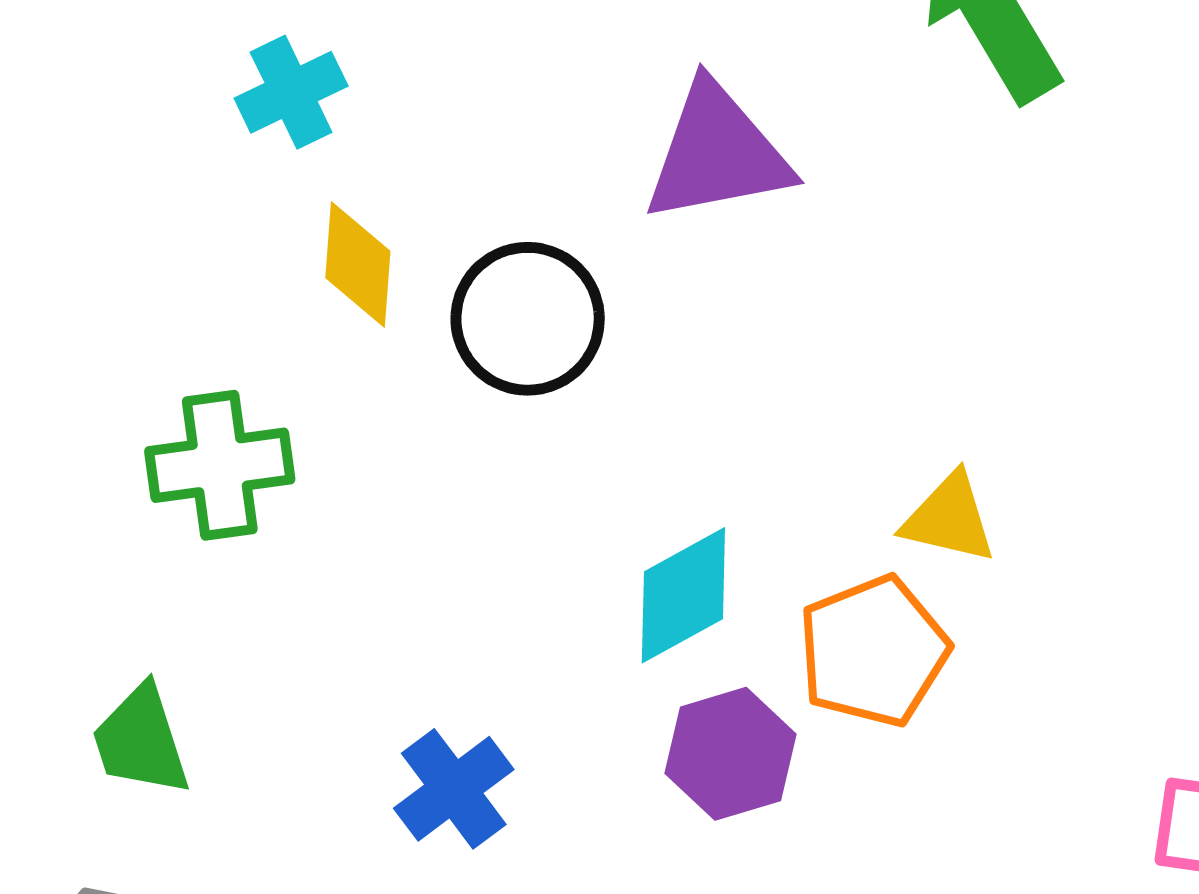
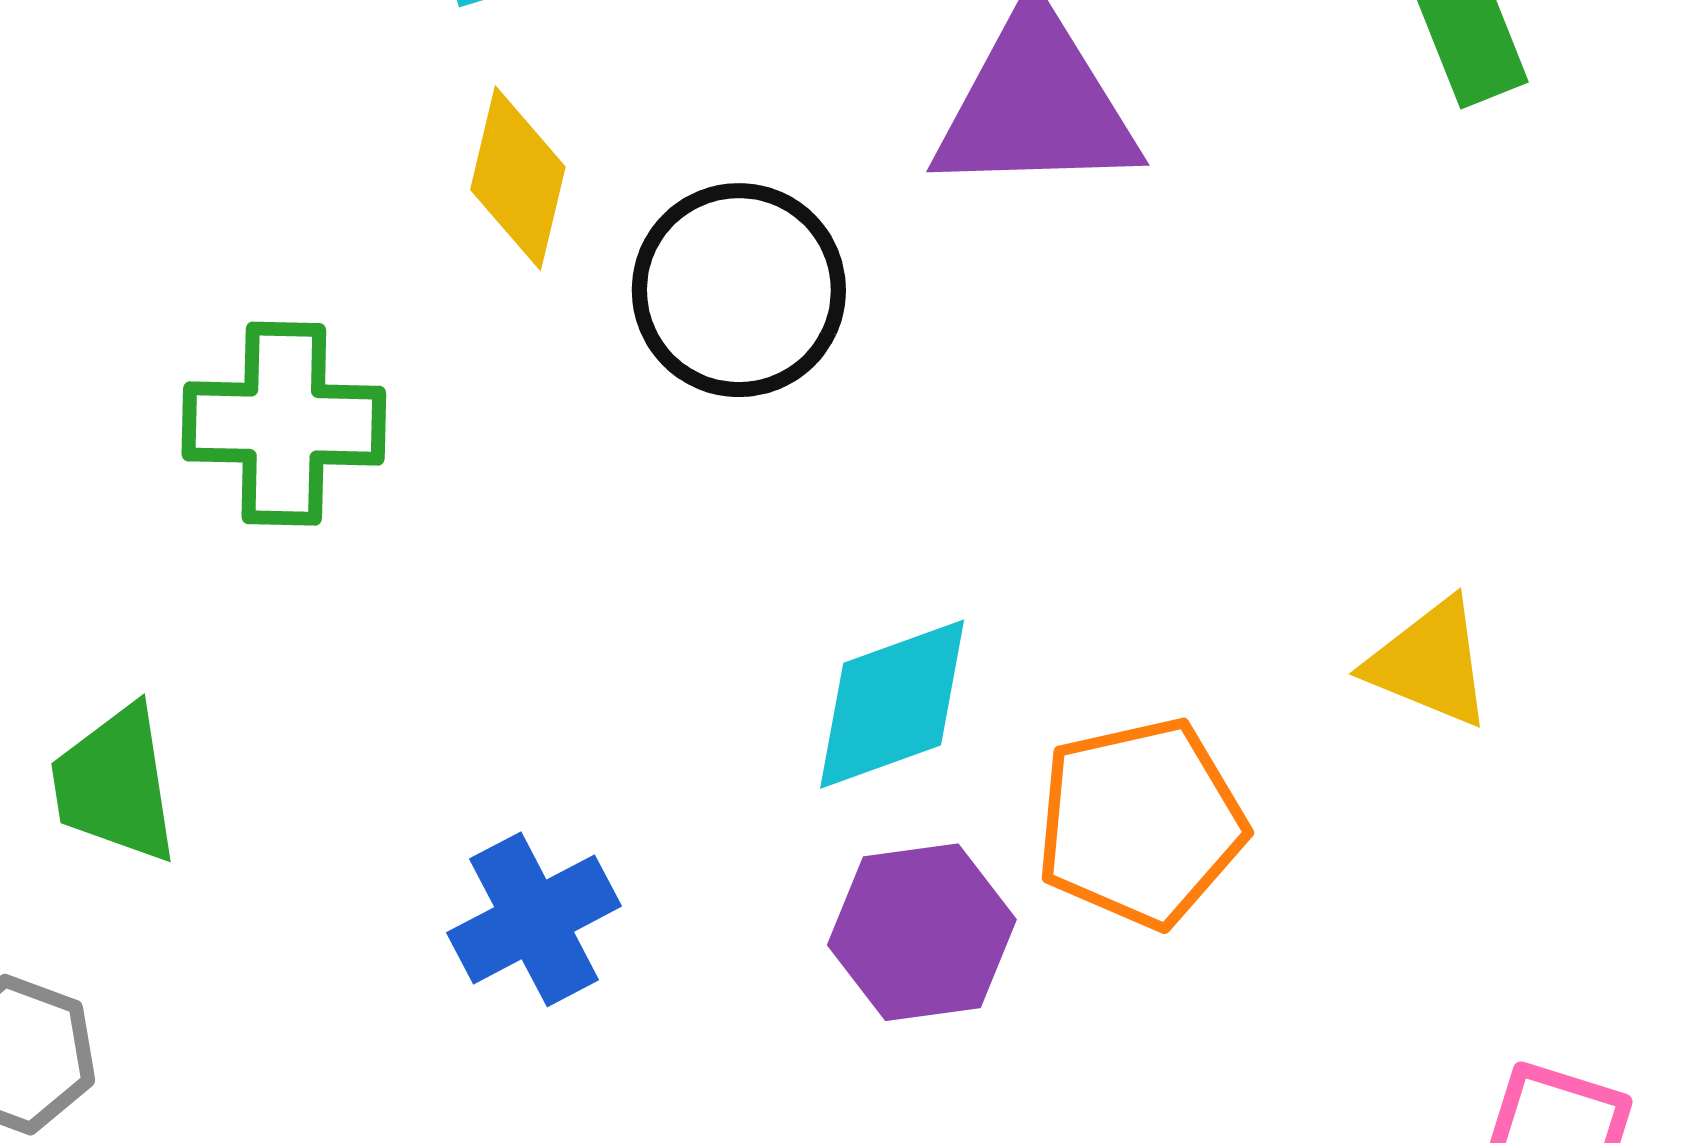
yellow triangle: (949, 518) -> (1430, 663), moved

